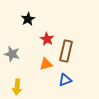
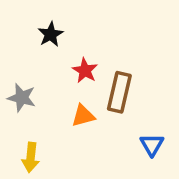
blue triangle: (65, 80) -> (152, 145), moved, turned -40

